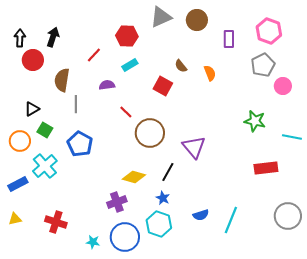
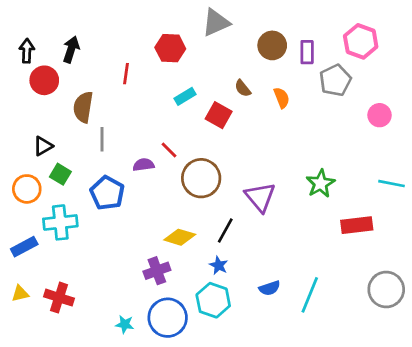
brown circle: (197, 20) -> (272, 45), moved
red line: (94, 55) -> (126, 74), turned -35
cyan rectangle: (130, 65) -> (185, 96), moved
gray pentagon: (263, 65) -> (335, 80), moved
purple semicircle: (107, 85) -> (143, 165), moved
green star: (255, 121) -> (320, 184), moved, turned 30
cyan cross: (45, 166) -> (60, 222), turned 35
red cross: (56, 222) -> (59, 298), moved

